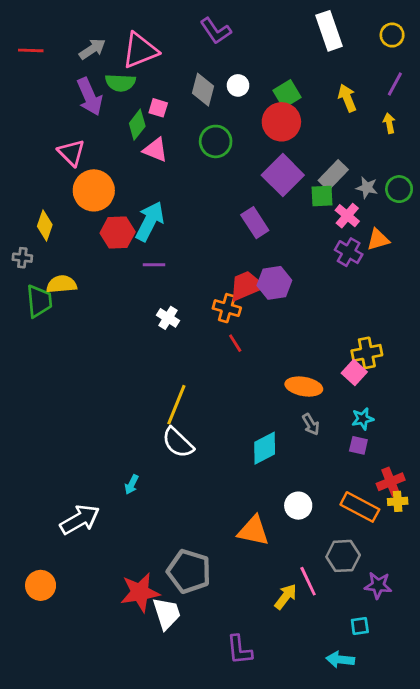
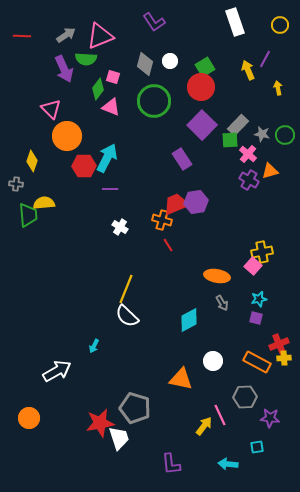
purple line: (395, 84) -> (265, 59), moved
green circle: (216, 141) -> (154, 101), size x1.4
cyan arrow: (340, 660) -> (228, 464), moved

